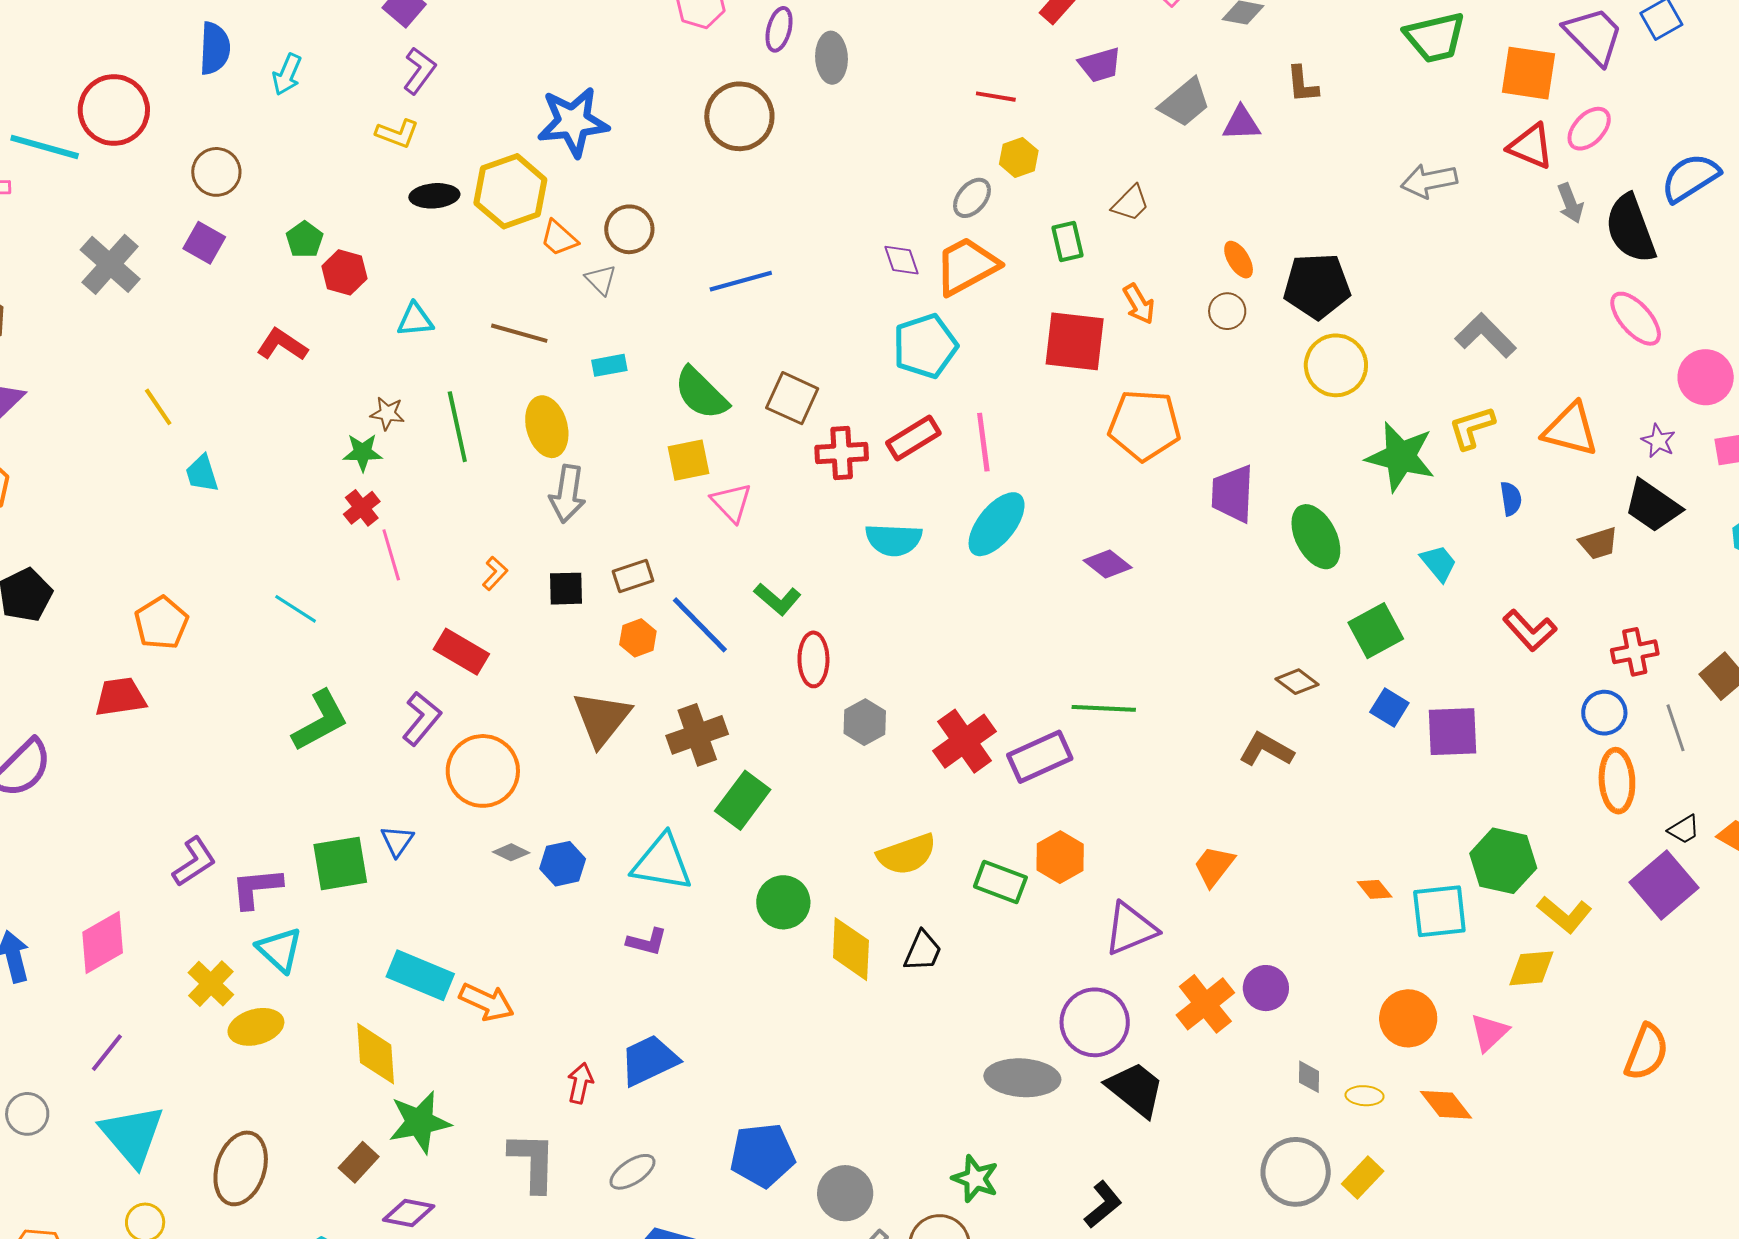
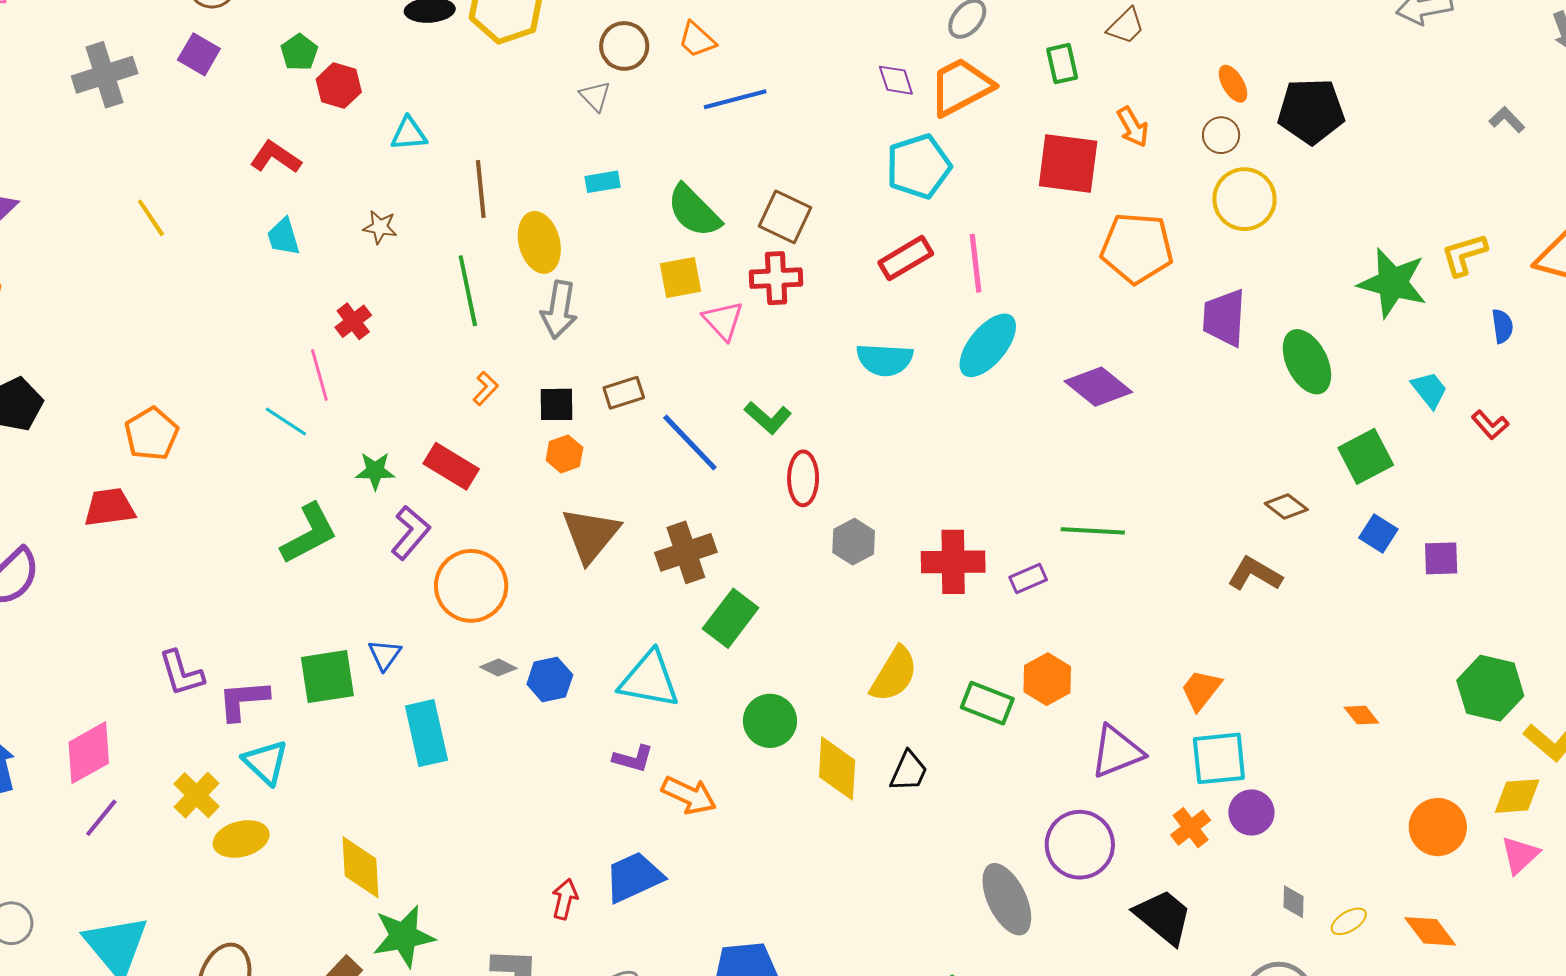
orange trapezoid: (559, 238) -> (697, 40), moved
gray cross: (110, 264) -> (105, 75), turned 30
brown line: (519, 333) -> (481, 189), moved, turned 68
gray L-shape: (1486, 336) -> (1507, 120), moved, size x0.6
yellow circle: (1336, 365) -> (1245, 199), moved
green line: (457, 427) -> (468, 291), moved
green star: (363, 452) -> (375, 471), moved
red cross: (842, 453) -> (776, 278), moved
cyan trapezoid: (202, 473) -> (283, 237), moved
pink line: (391, 555) -> (319, 375), moved
purple diamond: (1108, 564) -> (1098, 387), size x1.4
red L-shape: (1530, 630) -> (1490, 425), moved, size x0.7
orange hexagon: (638, 638) -> (564, 454), moved
purple square: (1452, 732) -> (1441, 558), size x0.7
red cross: (965, 741) -> (953, 562), turned 34
purple rectangle: (1040, 757) -> (1028, 579), size x0.6
yellow semicircle: (907, 854) -> (894, 674), turned -40
purple L-shape: (194, 862) -> (181, 673), turned 106
cyan square: (1439, 911) -> (1219, 758), moved
cyan rectangle: (420, 975) -> (426, 733), moved, turned 54
orange arrow: (487, 1002) -> (689, 795), moved
orange cross: (1205, 1004) -> (1191, 828), size x0.7
orange circle: (1408, 1018) -> (1438, 827), moved
pink triangle: (1489, 1032) -> (1520, 855), moved
purple line: (107, 1053) -> (101, 818), moved
gray ellipse: (1022, 1078) -> (1007, 899), turned 60
black trapezoid: (1135, 1089) -> (1163, 917), moved
yellow ellipse: (1365, 1096) -> (1349, 921), turned -36

